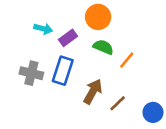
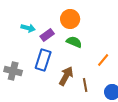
orange line: (127, 60) -> (103, 60), moved
gray cross: (31, 73) -> (13, 71), moved
brown line: (118, 103) -> (85, 85), turned -56

